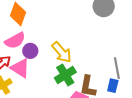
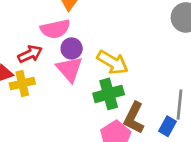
yellow arrow: (62, 52) -> (113, 62), turned -35
pink triangle: (20, 68) -> (69, 69), moved

